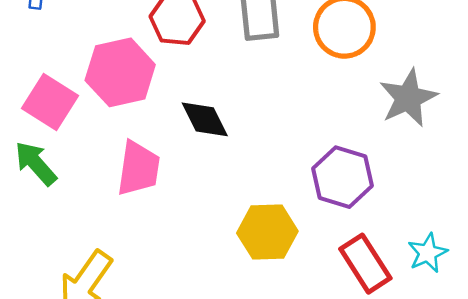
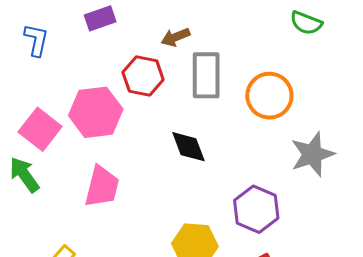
black diamond: (205, 119) -> (189, 147), moved

